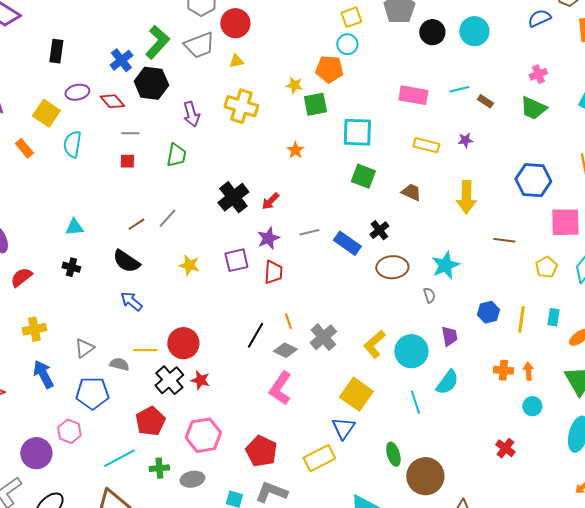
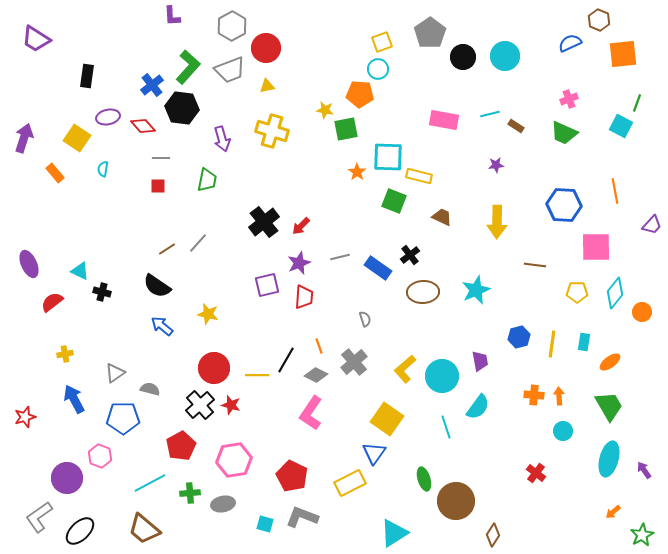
cyan semicircle: (72, 144) -> (103, 169), size x0.6
yellow rectangle: (426, 145) -> (419, 176), moved
orange star: (295, 150) -> (357, 172), moved
cyan triangle: (74, 227) -> (80, 271), moved, turned 30
yellow star: (189, 265) -> (208, 314), moved
yellow pentagon: (546, 267) -> (577, 292), turned 30
gray semicircle: (429, 295) -> (365, 319), moved
yellow cross: (34, 329) -> (65, 354), size x0.7
yellow line: (145, 350) -> (257, 375), moved

